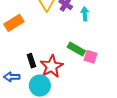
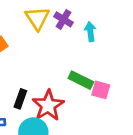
black rectangle: (31, 61) -> (20, 99), turned 40

